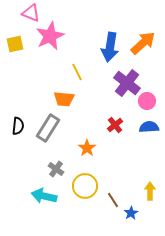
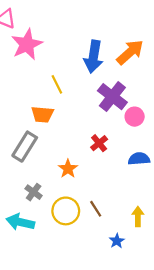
blue semicircle: (149, 127) -> (139, 159), moved
brown line: (113, 200) -> (96, 209), moved

